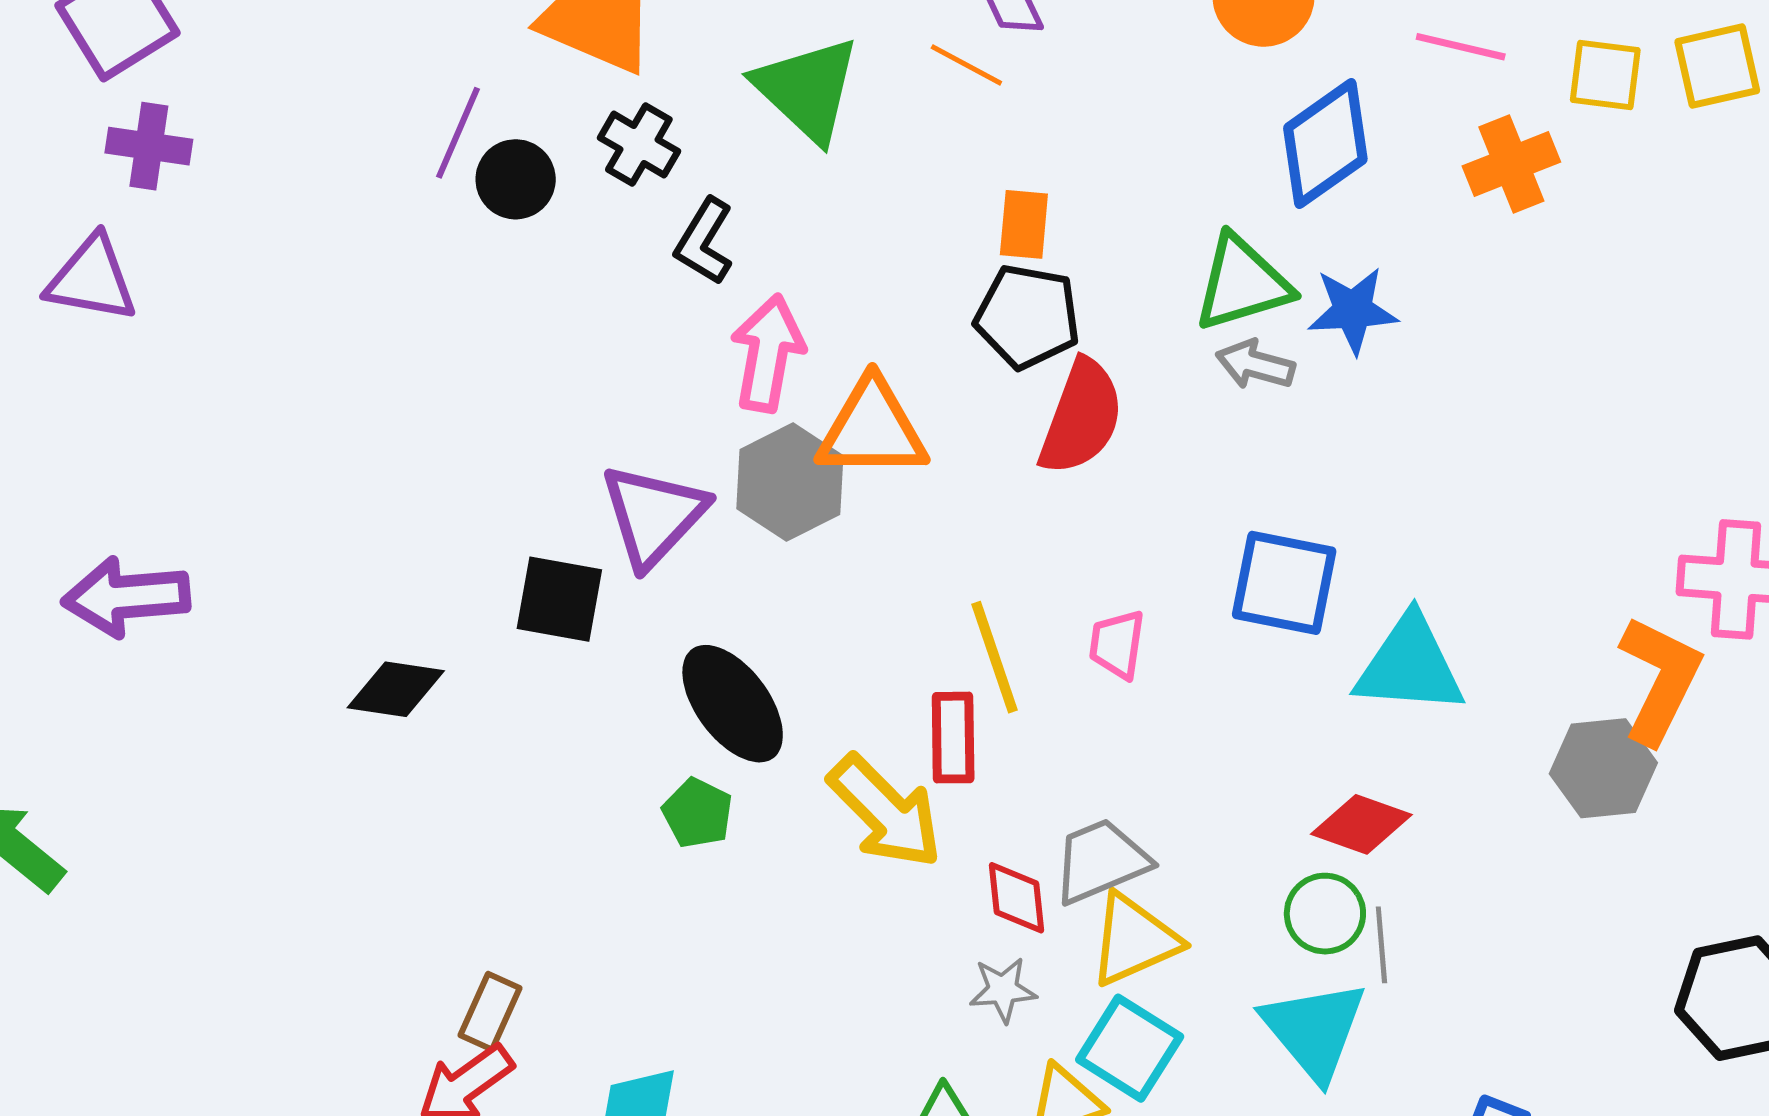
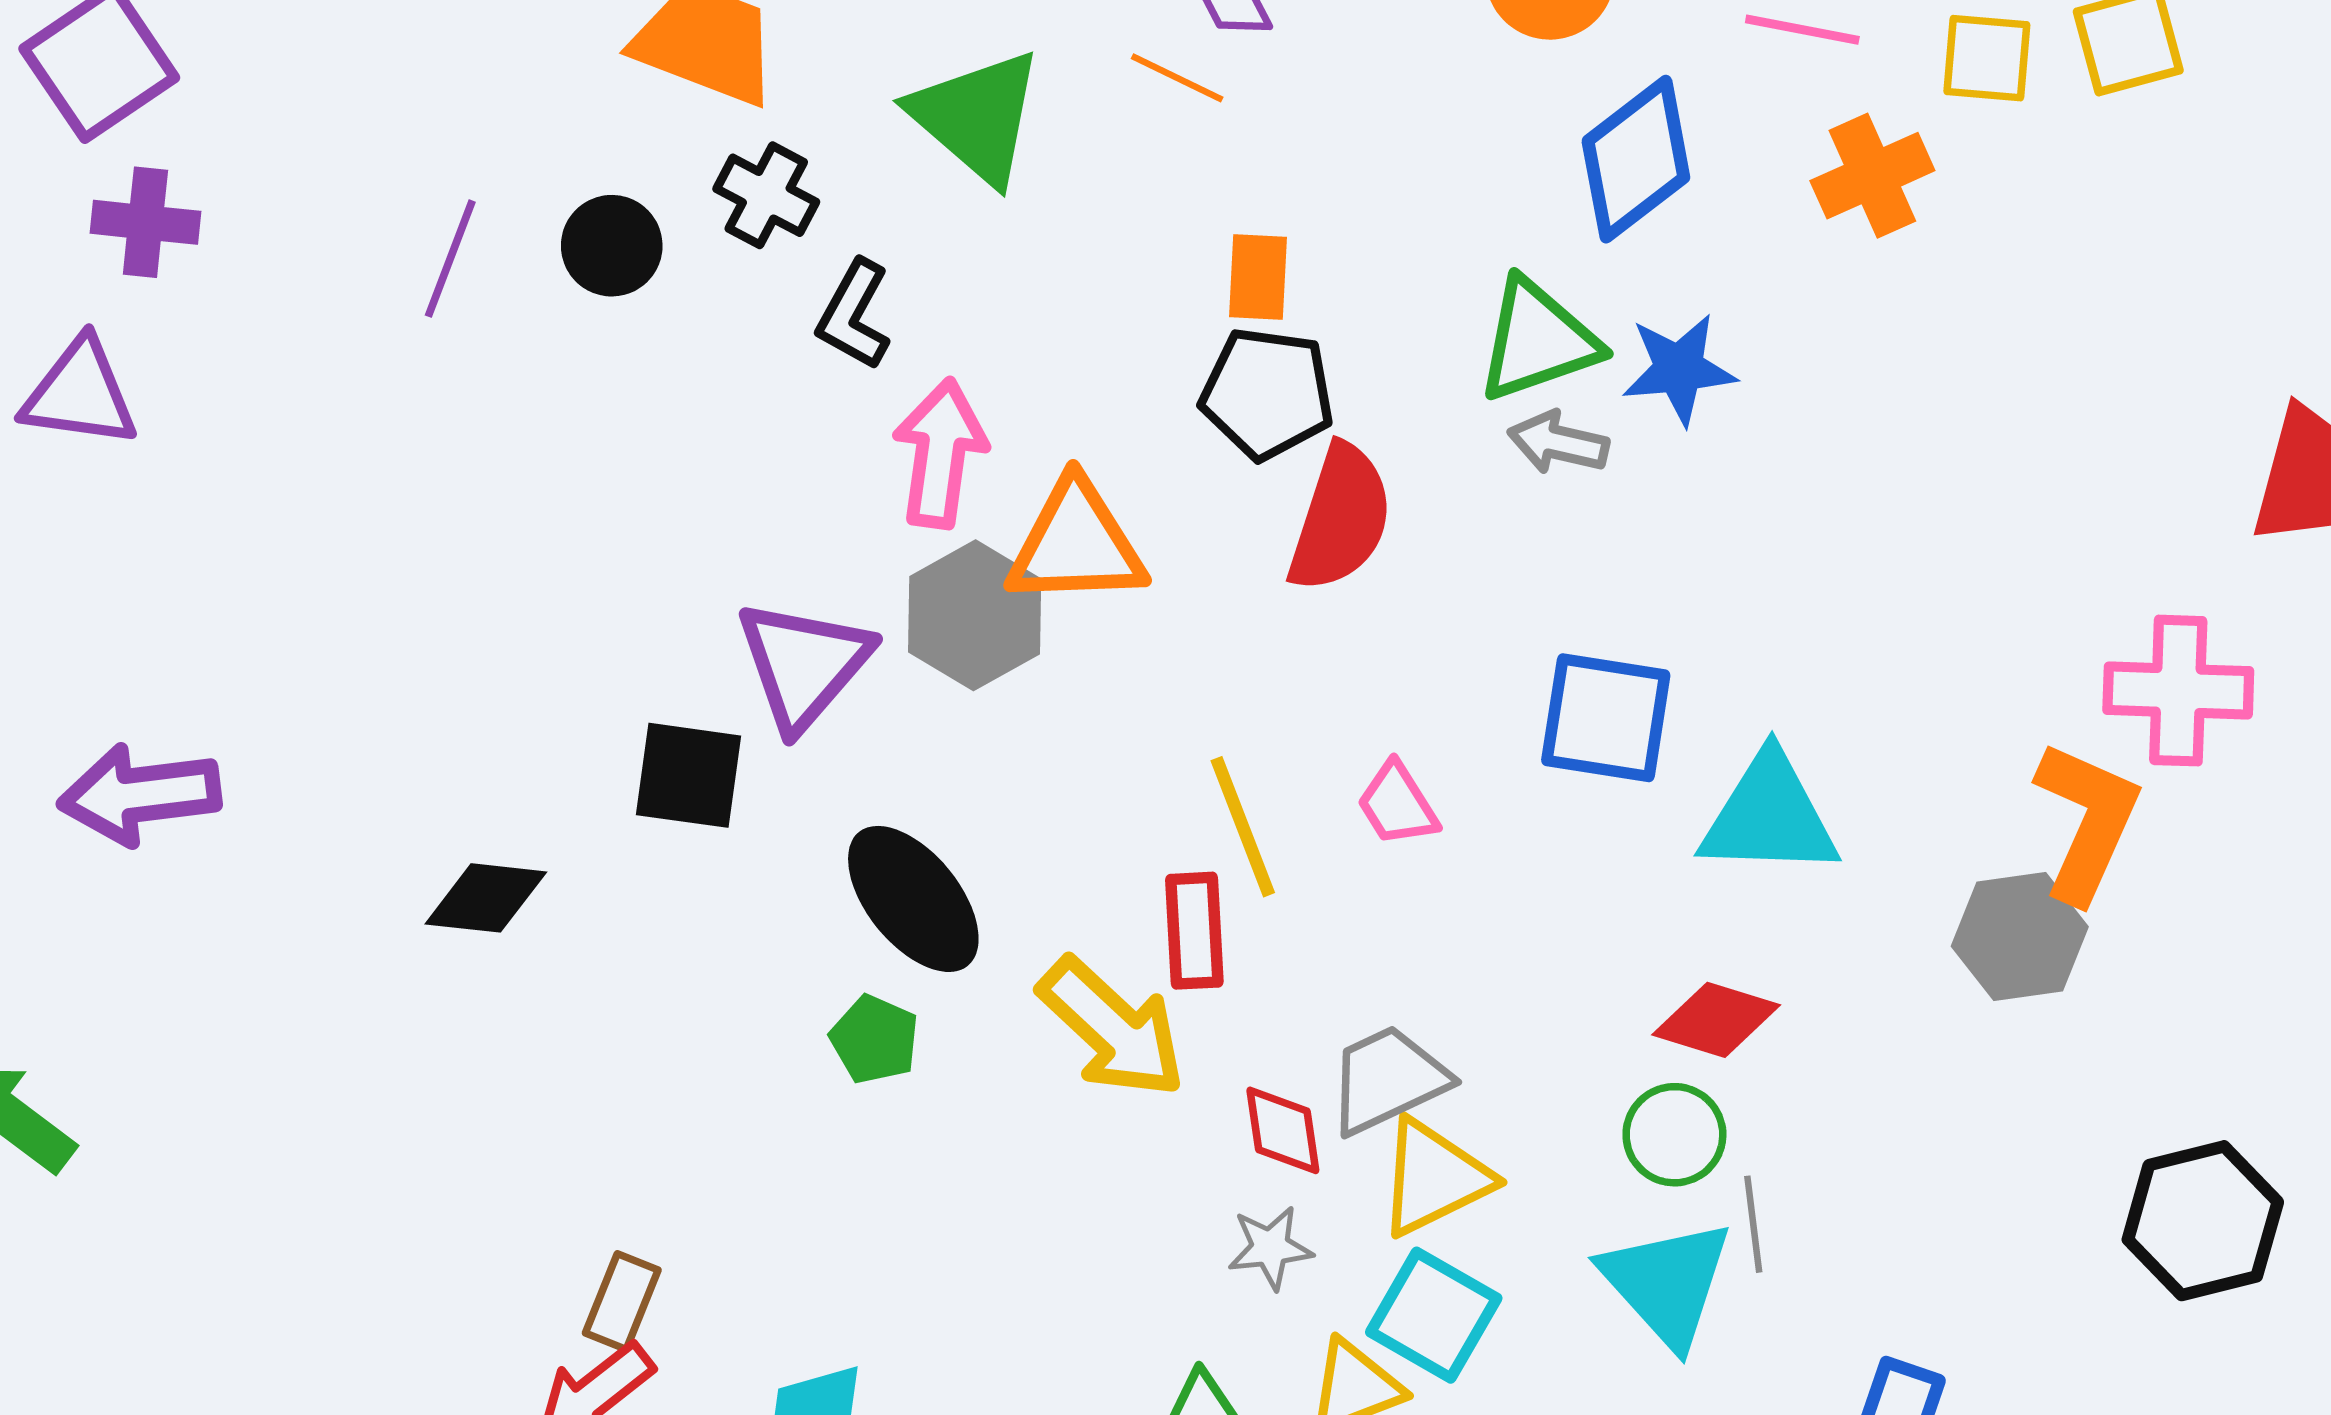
purple line: (458, 133) -> (450, 259), moved
pink trapezoid: (1117, 644) -> (1397, 804), turned -38
gray line: (1381, 945) -> (1753, 1224), moved

